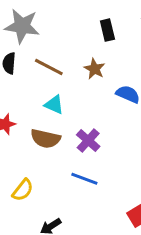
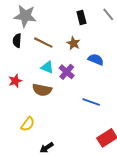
purple cross: (88, 141) -> (67, 72), moved
blue line: (84, 179) -> (91, 102), moved

